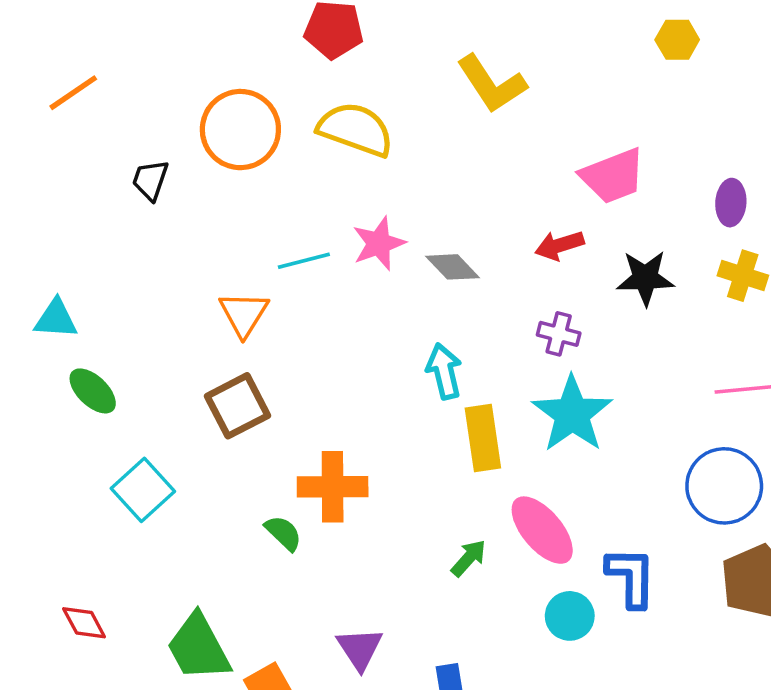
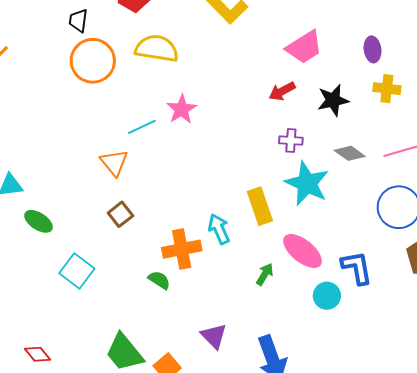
black trapezoid: (150, 180) -> (78, 21), moved
gray diamond: (453, 267) -> (350, 153), moved
cyan arrow: (444, 371) -> (219, 229), moved
brown square: (238, 406) -> (120, 214), size x0.7
red diamond: (84, 623) -> (38, 354), moved

